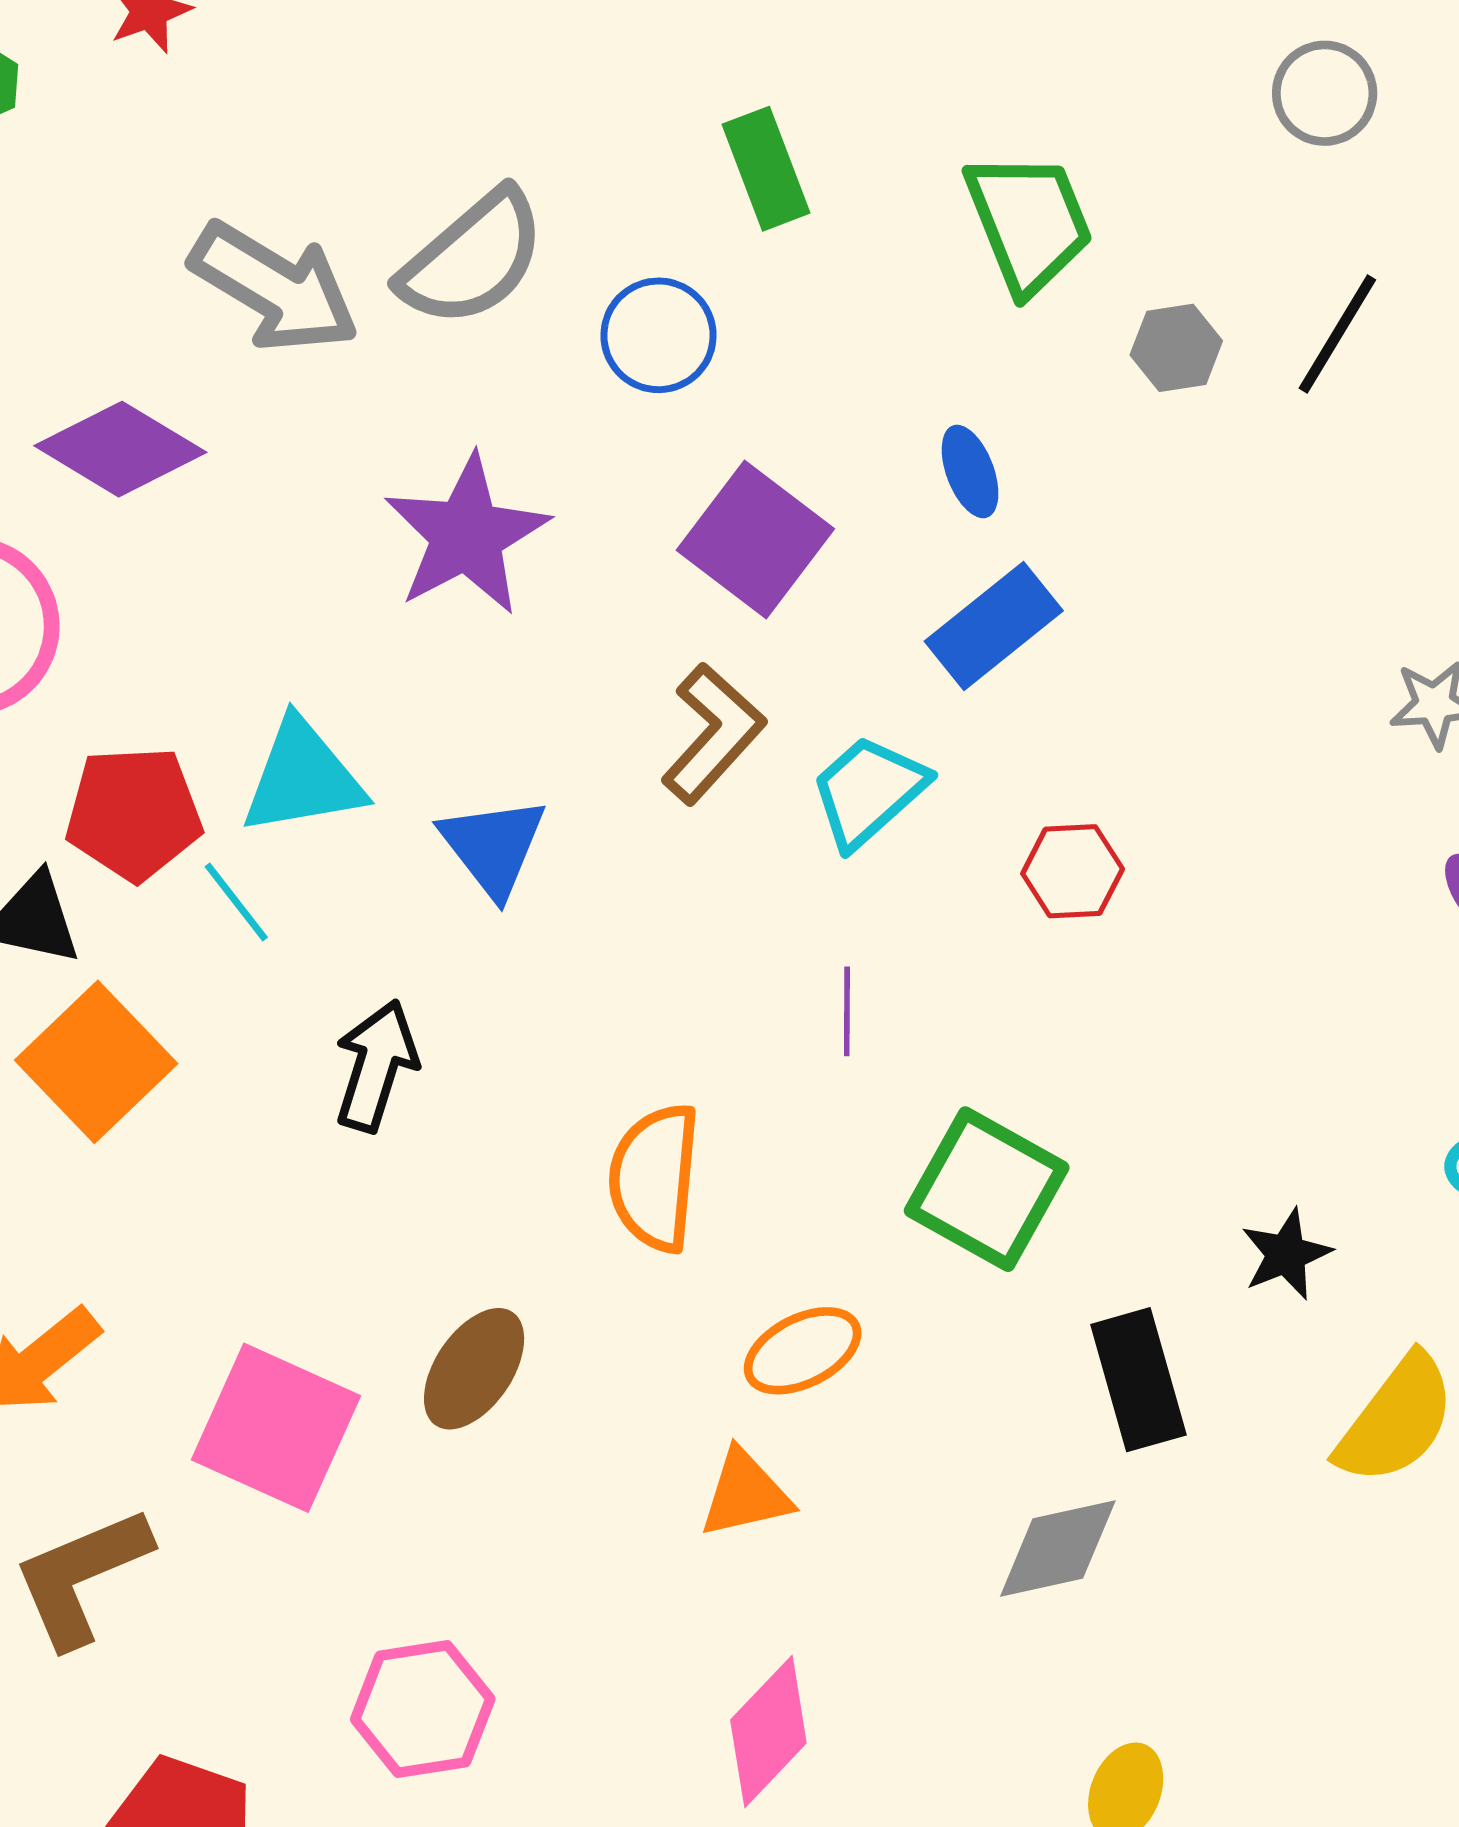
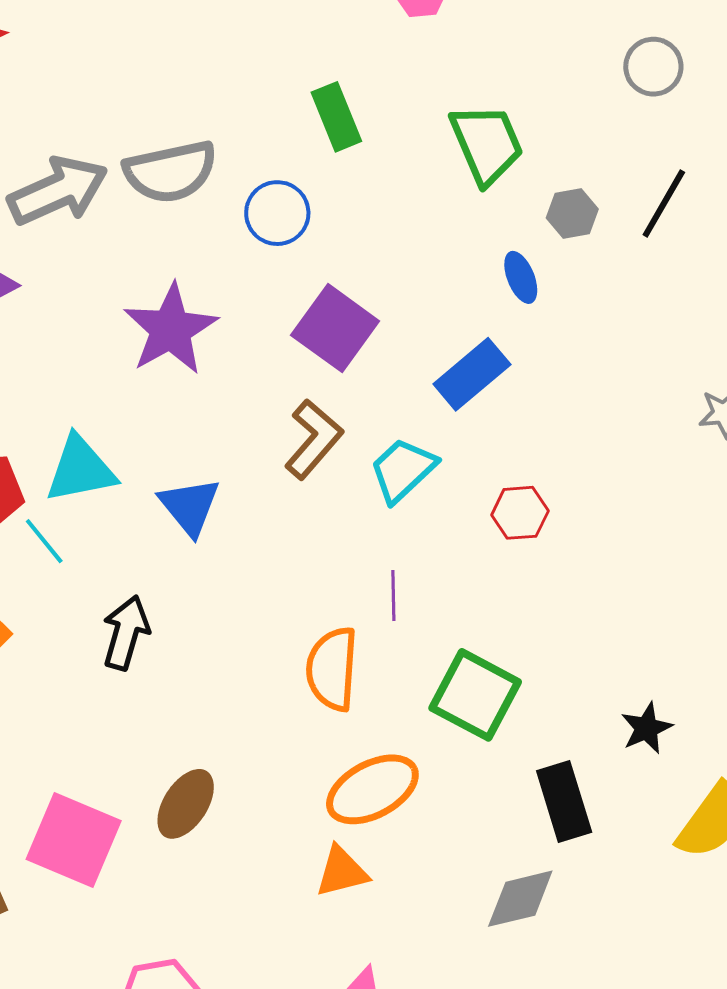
gray semicircle: (473, 258) -> (170, 172), turned 30
gray arrow: (274, 287) -> (58, 191), turned -54
blue ellipse: (970, 471) -> (521, 277), moved
orange semicircle: (655, 1177) -> (332, 669), moved
orange ellipse: (803, 1351) -> (372, 789), size x1.4

